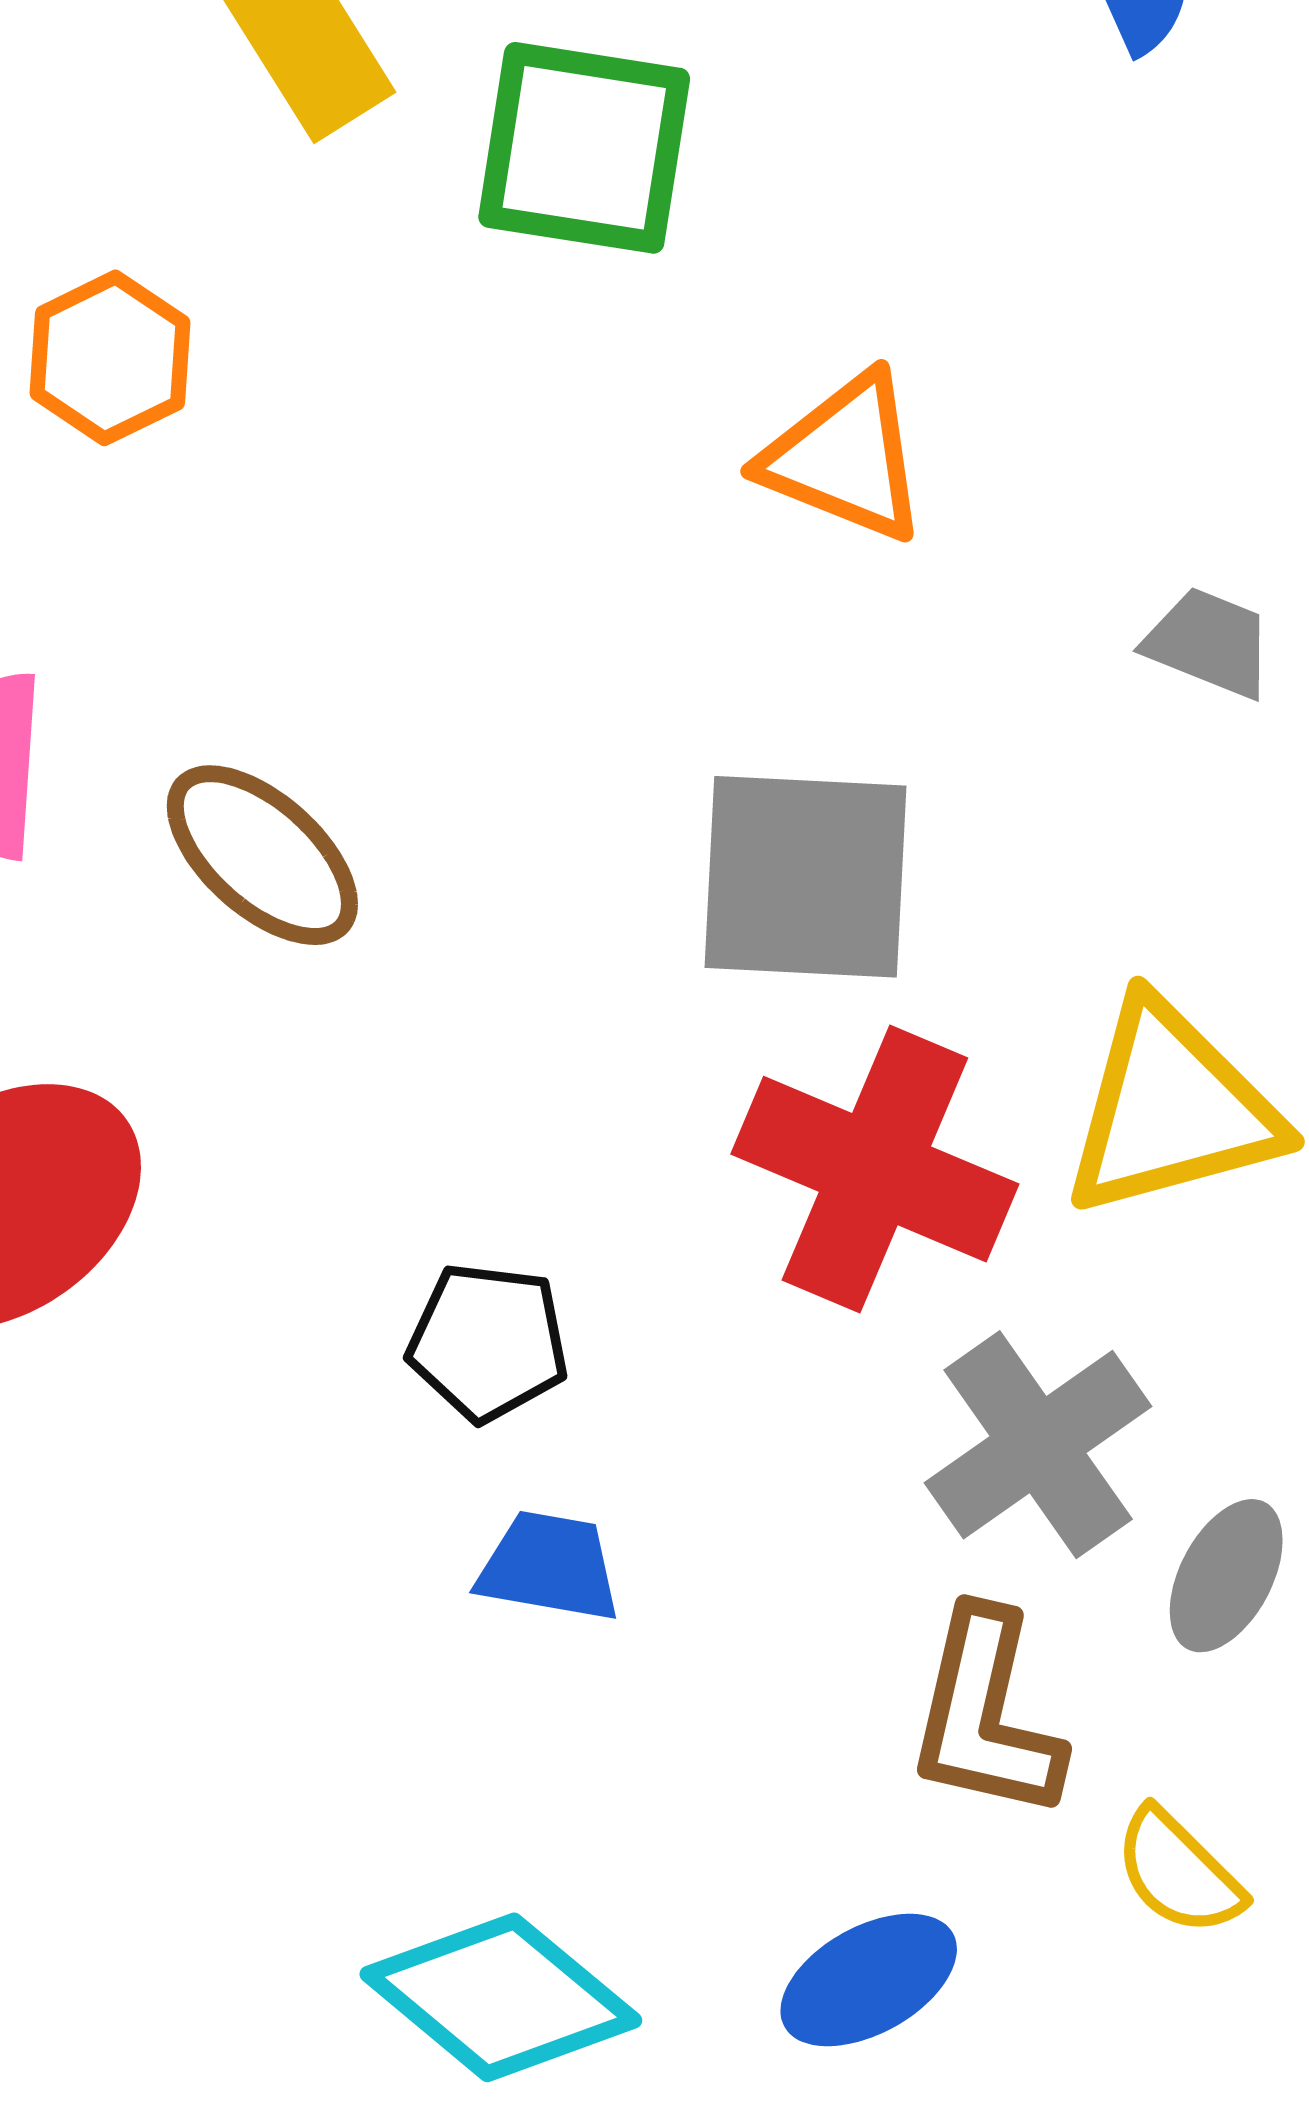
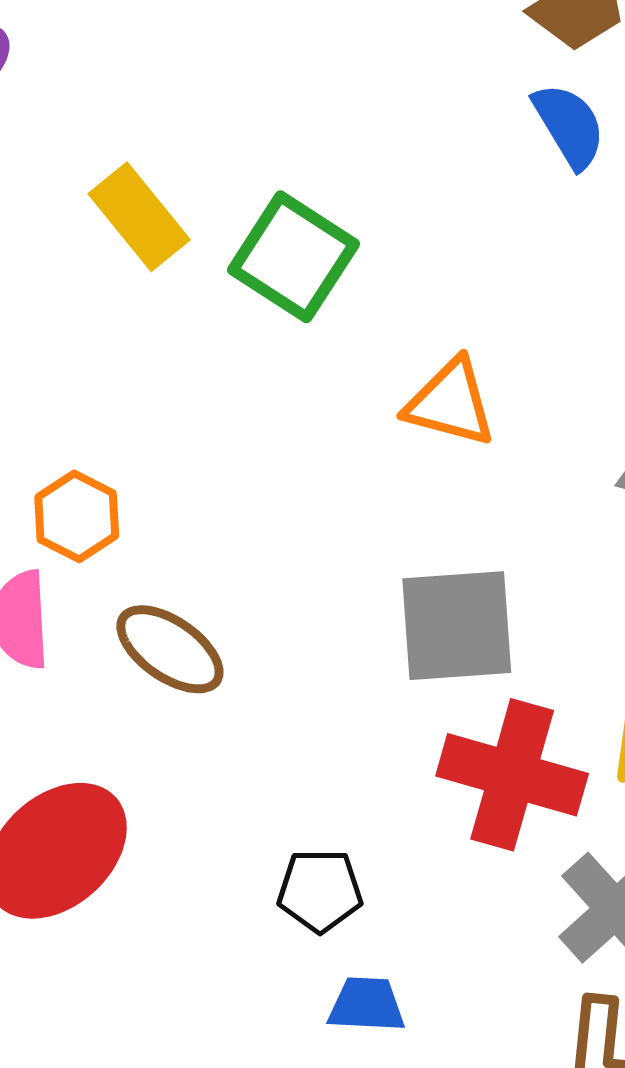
green square: (584, 148) -> (293, 257), turned 31
orange hexagon: (110, 358) -> (77, 516), moved

